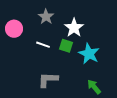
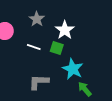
cyan star: (89, 54) -> (73, 69), moved

